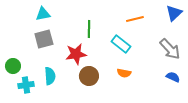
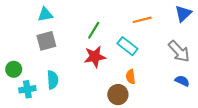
green line: (89, 29) -> (94, 30), turned 30
red star: (76, 54) -> (95, 57), moved
orange semicircle: (124, 73) -> (131, 77), turned 72
brown circle: (89, 76) -> (118, 95), moved

